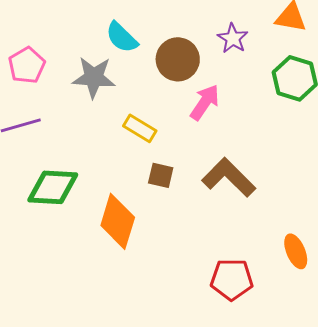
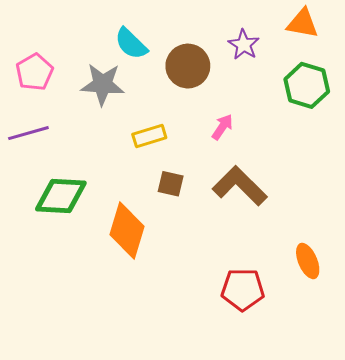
pink arrow: (205, 102) -> (222, 127), moved, size x0.7
yellow rectangle: (140, 128) -> (149, 136), turned -48

